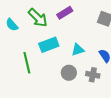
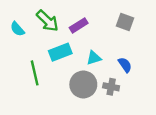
purple rectangle: (65, 13) -> (79, 25), moved
gray circle: (69, 73) -> (83, 84), size x1.5

